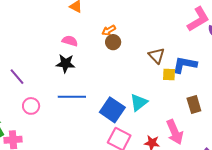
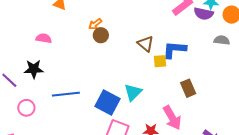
pink semicircle: (70, 41) -> (44, 38), moved
black star: (66, 64) -> (34, 69), moved

